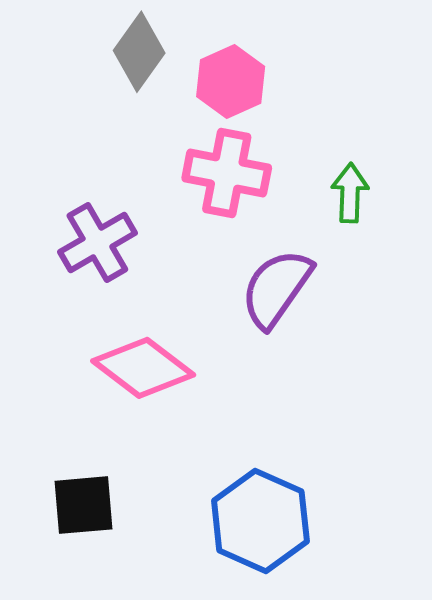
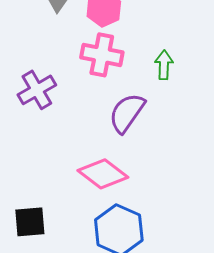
pink diamond: (143, 368) -> (103, 174), moved

